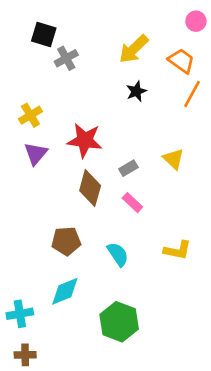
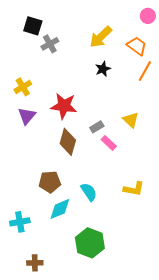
pink rectangle: (132, 203) -> (109, 143), moved
cyan diamond: (65, 291) -> (60, 209), moved
cyan cross: (20, 314) -> (20, 222), moved
brown cross: (25, 355) -> (35, 263), moved

